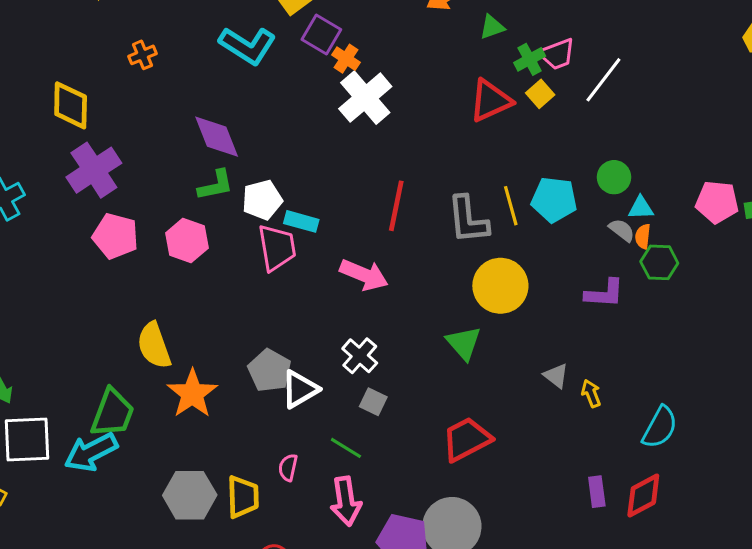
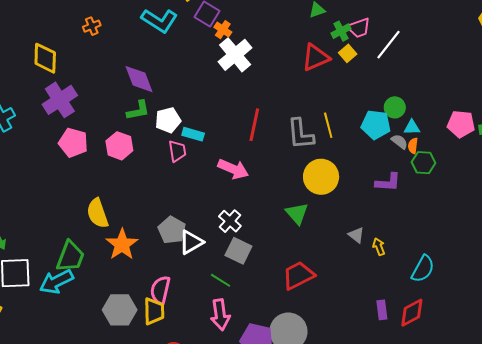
cyan pentagon: (554, 200) -> (376, 125), moved
pink trapezoid: (277, 248) -> (177, 151), size x0.7
gray square: (373, 402) -> (238, 251), size x1.5
pink semicircle: (288, 468) -> (160, 290), moved, size x1.6

